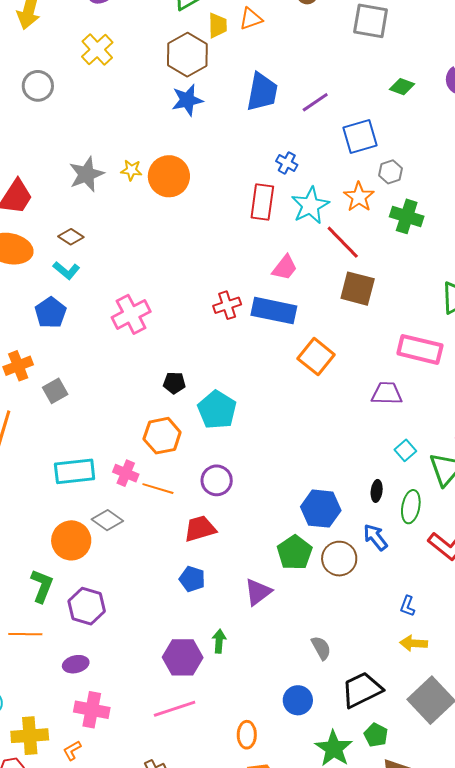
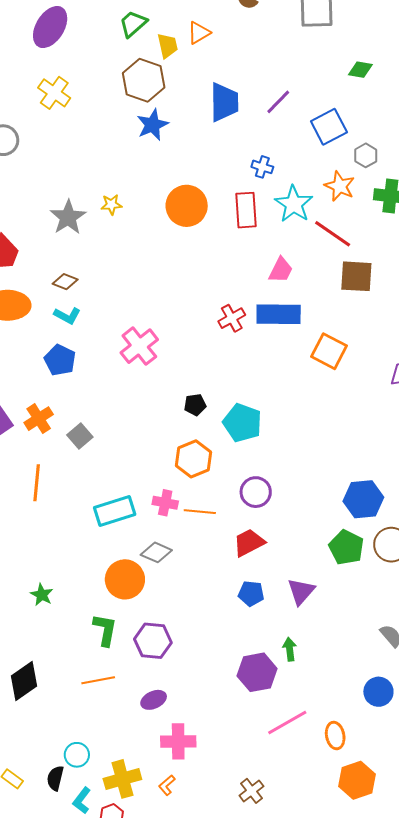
orange circle: (169, 176) -> (187, 206), moved
purple triangle: (258, 592) -> (301, 591), moved
pink line: (175, 709) -> (287, 723), moved

